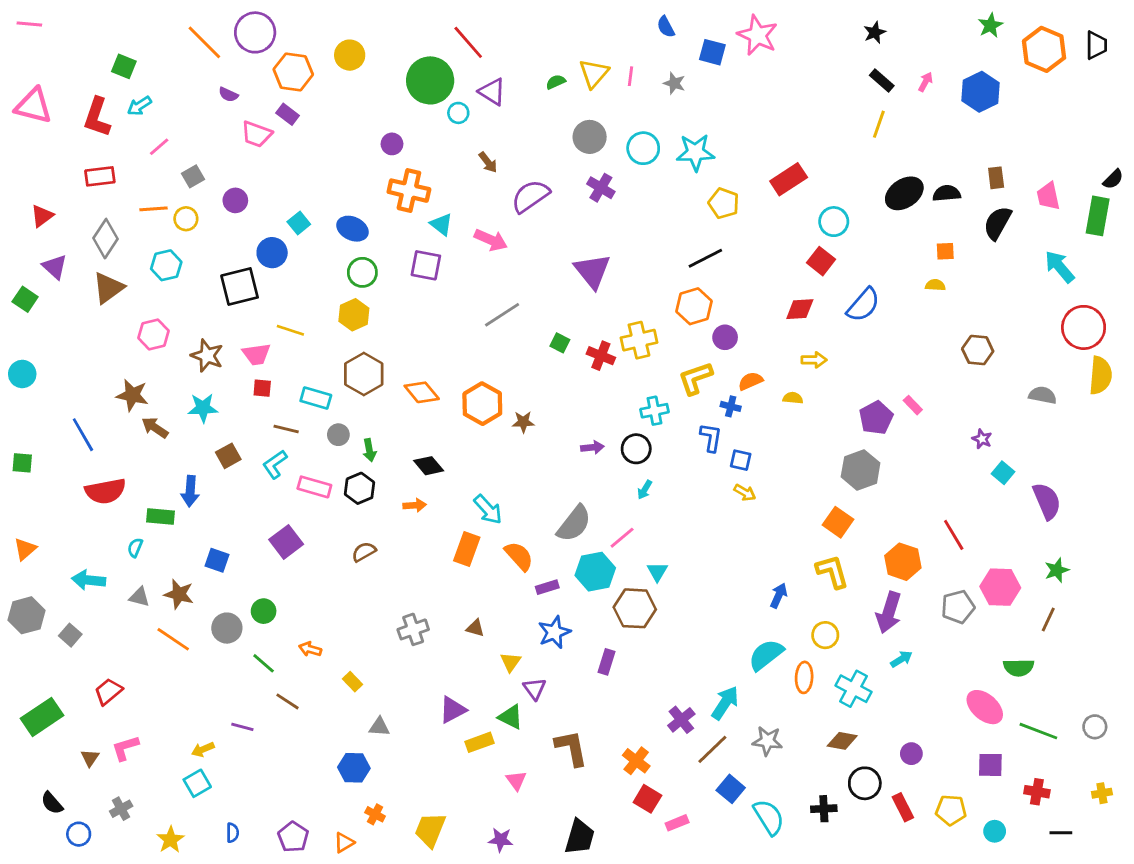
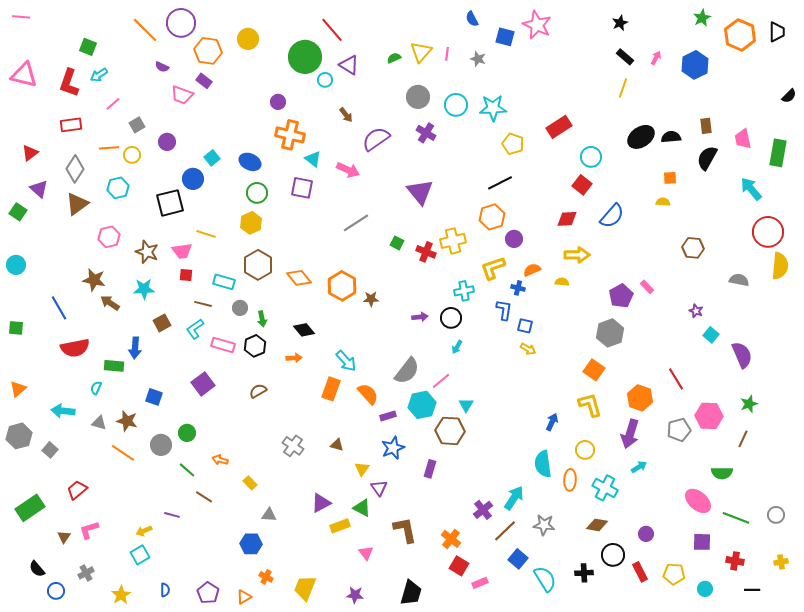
black semicircle: (1113, 179) -> (789, 96), moved
yellow arrow: (814, 360) -> (577, 255), size x1.4
gray cross: (413, 629) -> (293, 446), turned -35
cyan semicircle: (766, 655) -> (543, 464), turned -60

